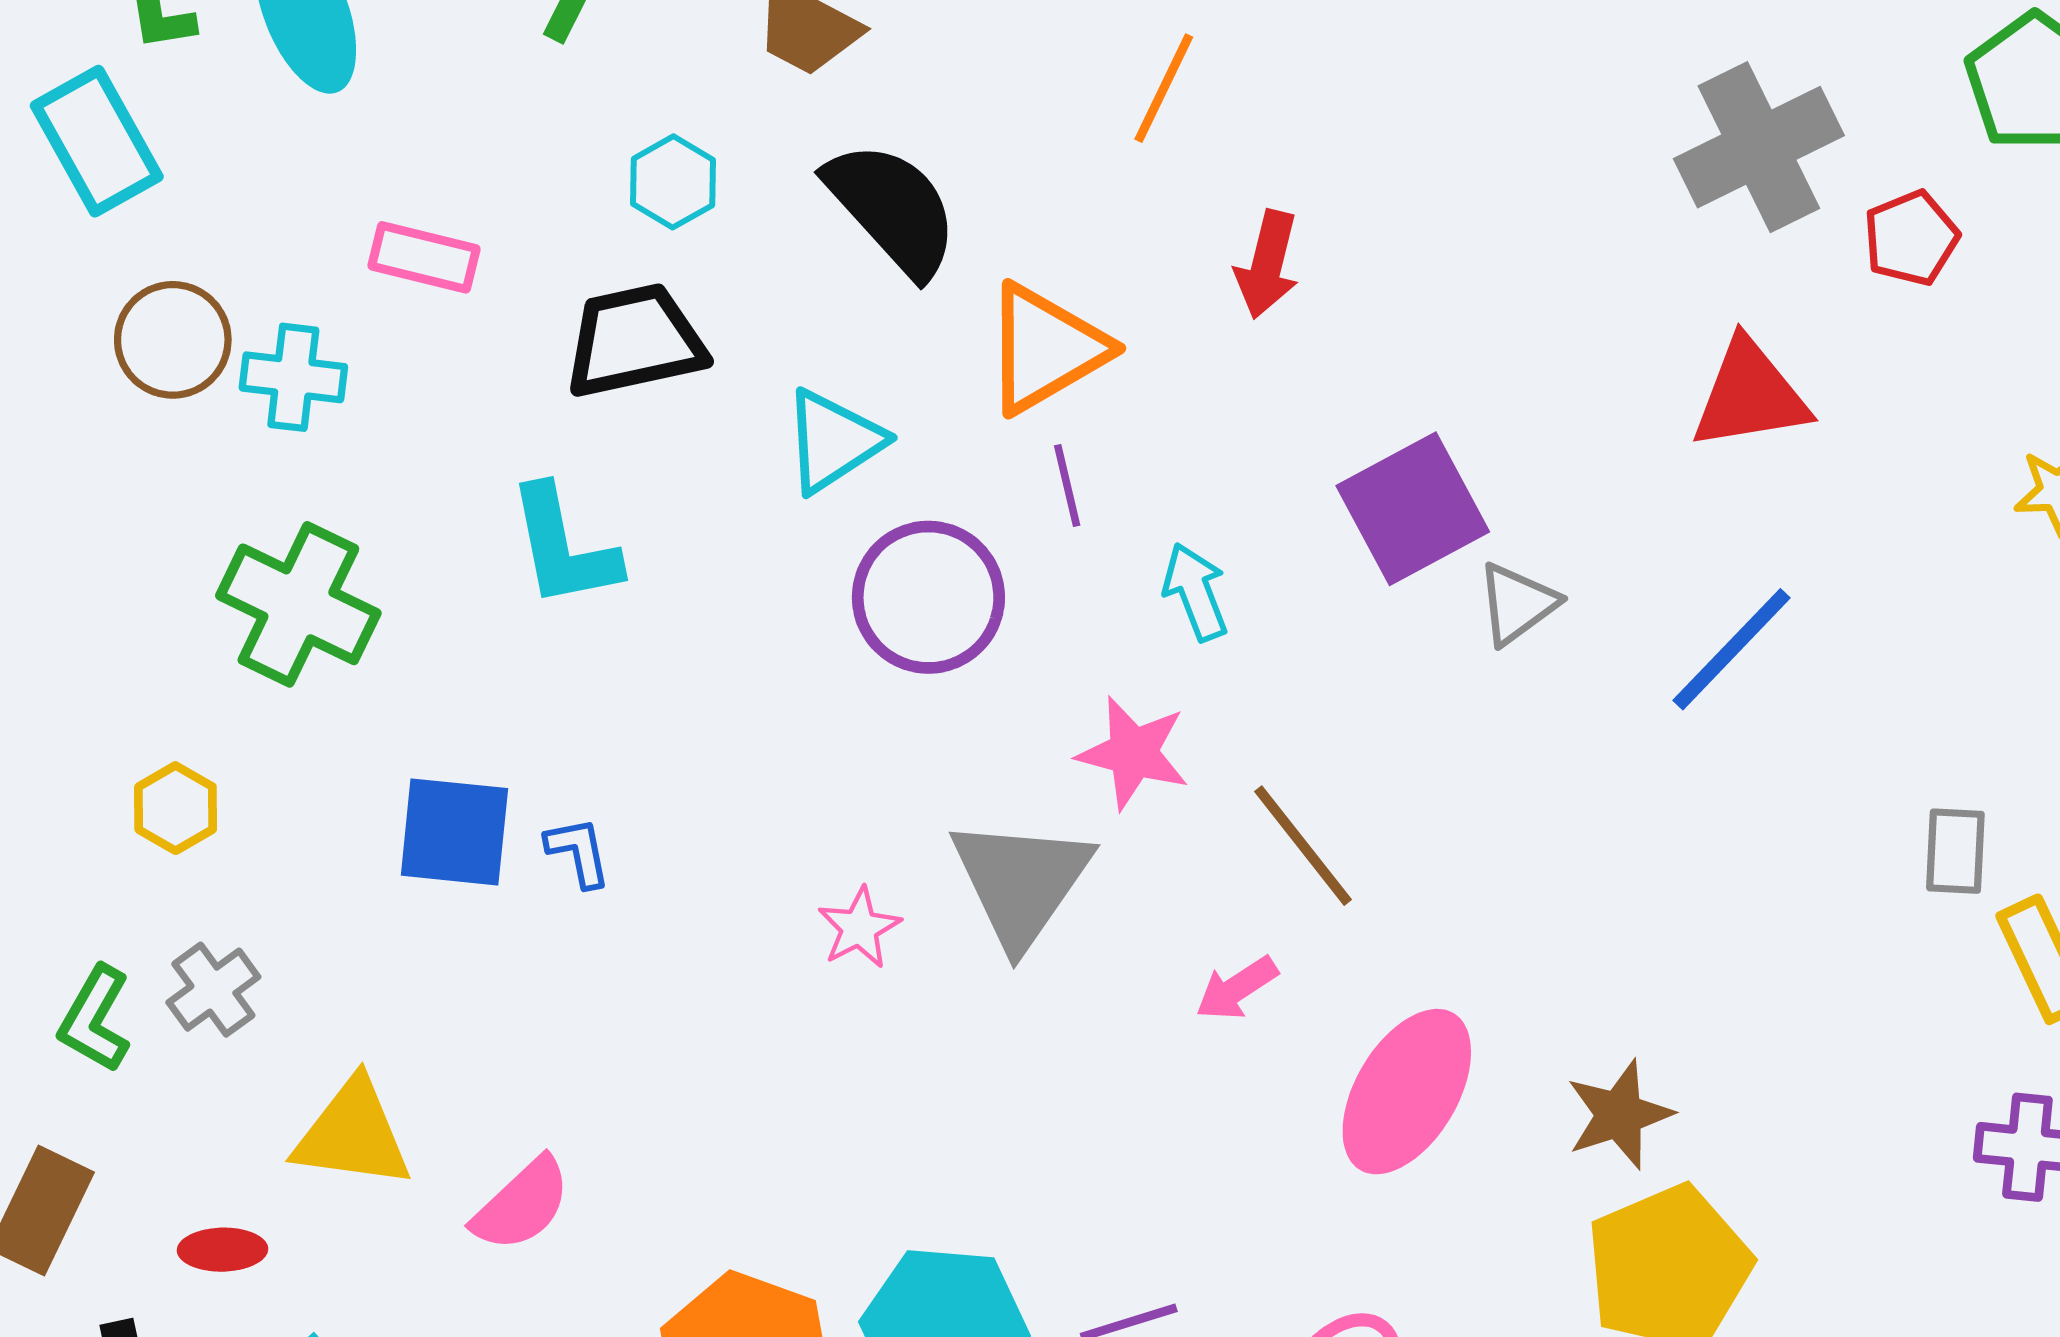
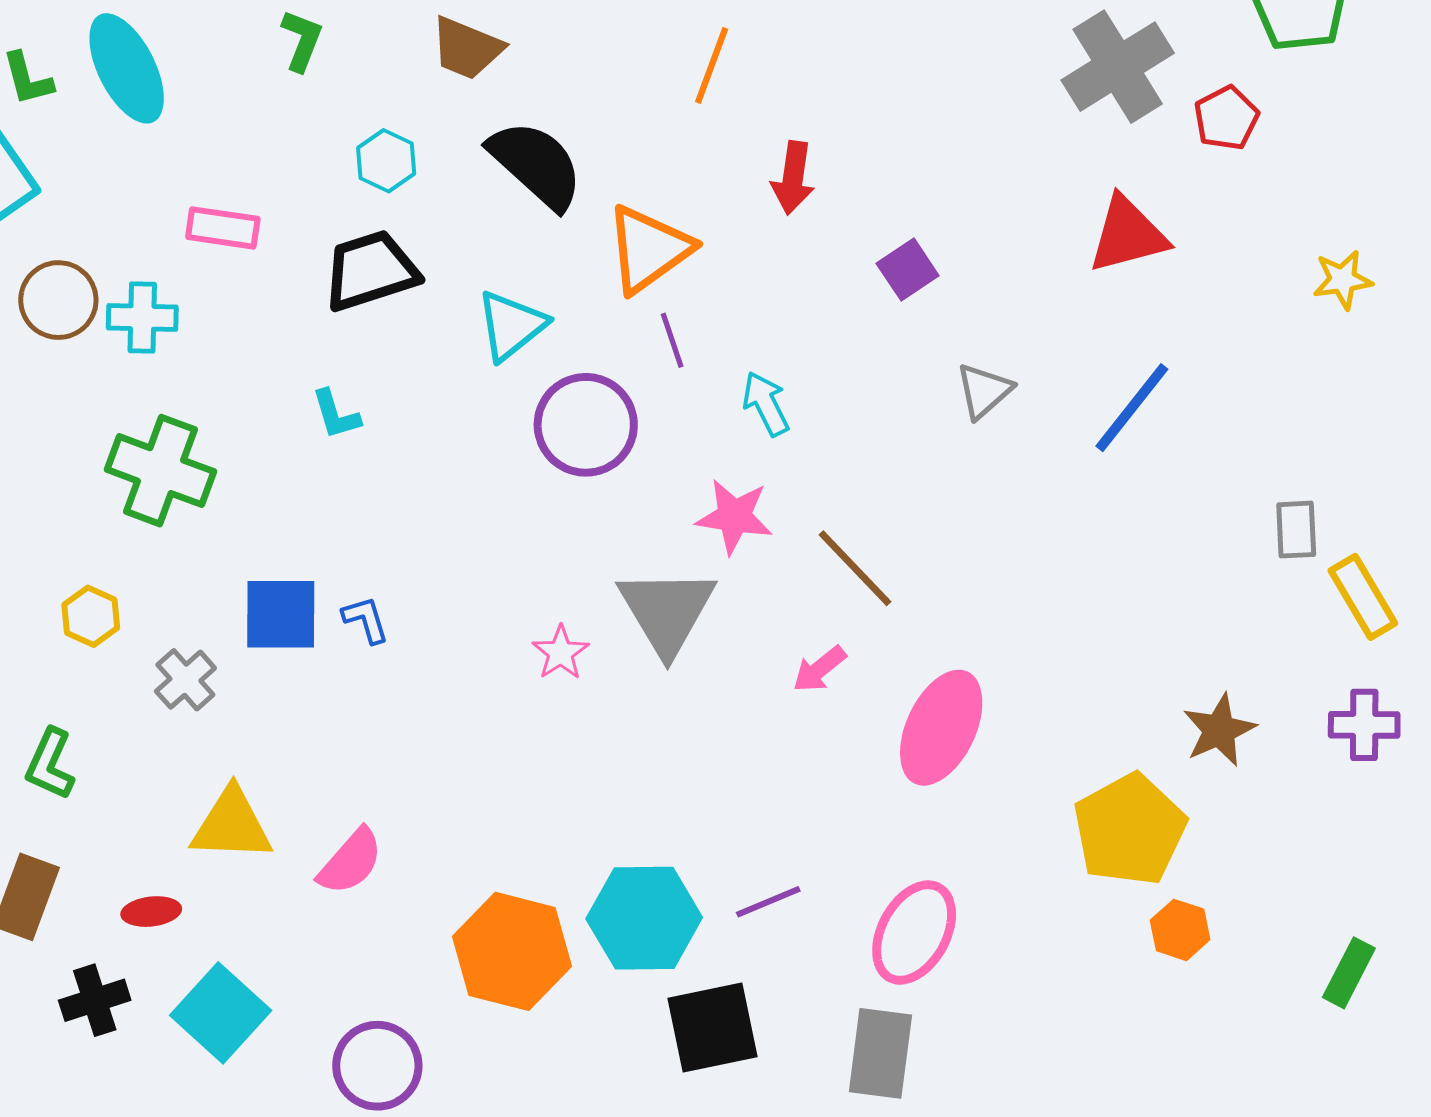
purple square: (1413, 509) -> (908, 269), moved, size x0.6
cyan L-shape: (563, 547) -> (336, 414), size x0.6
gray cross: (213, 990) -> (185, 680), moved
brown star: (1619, 1115) -> (1219, 730), moved

